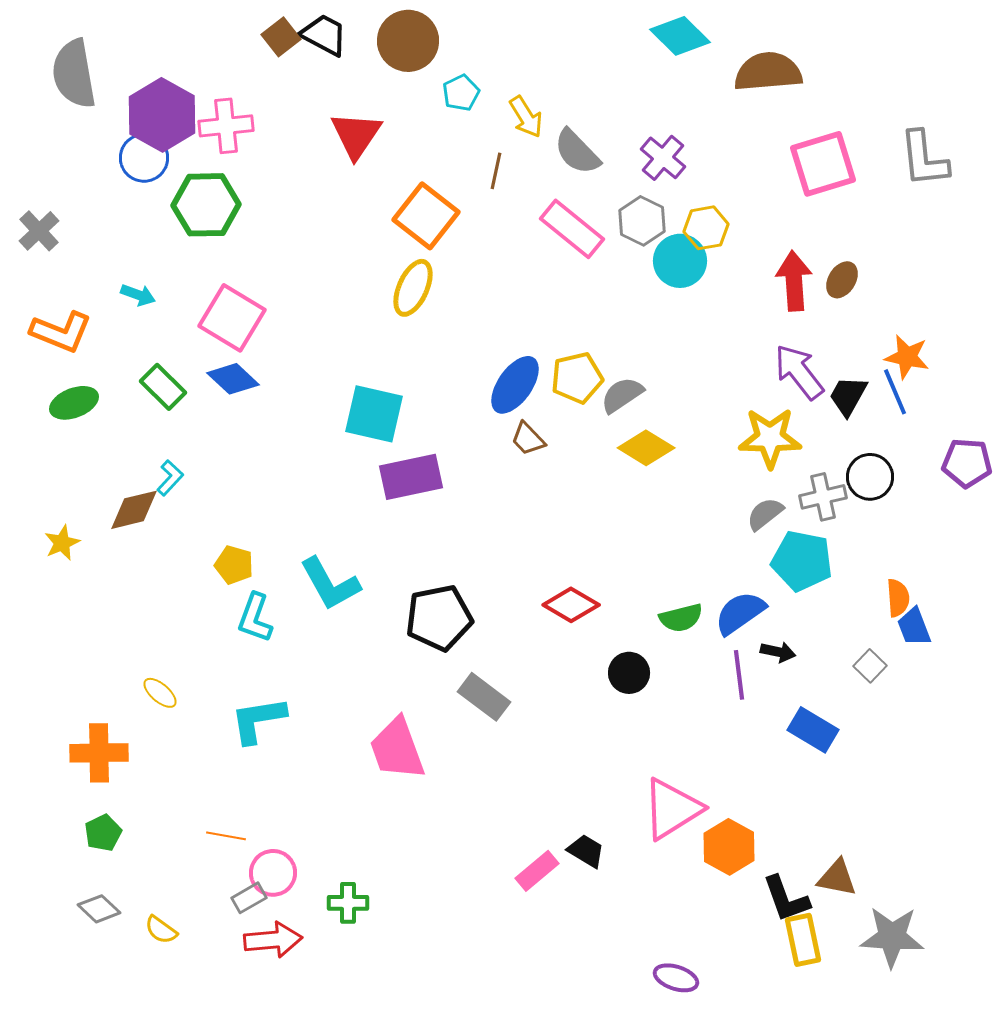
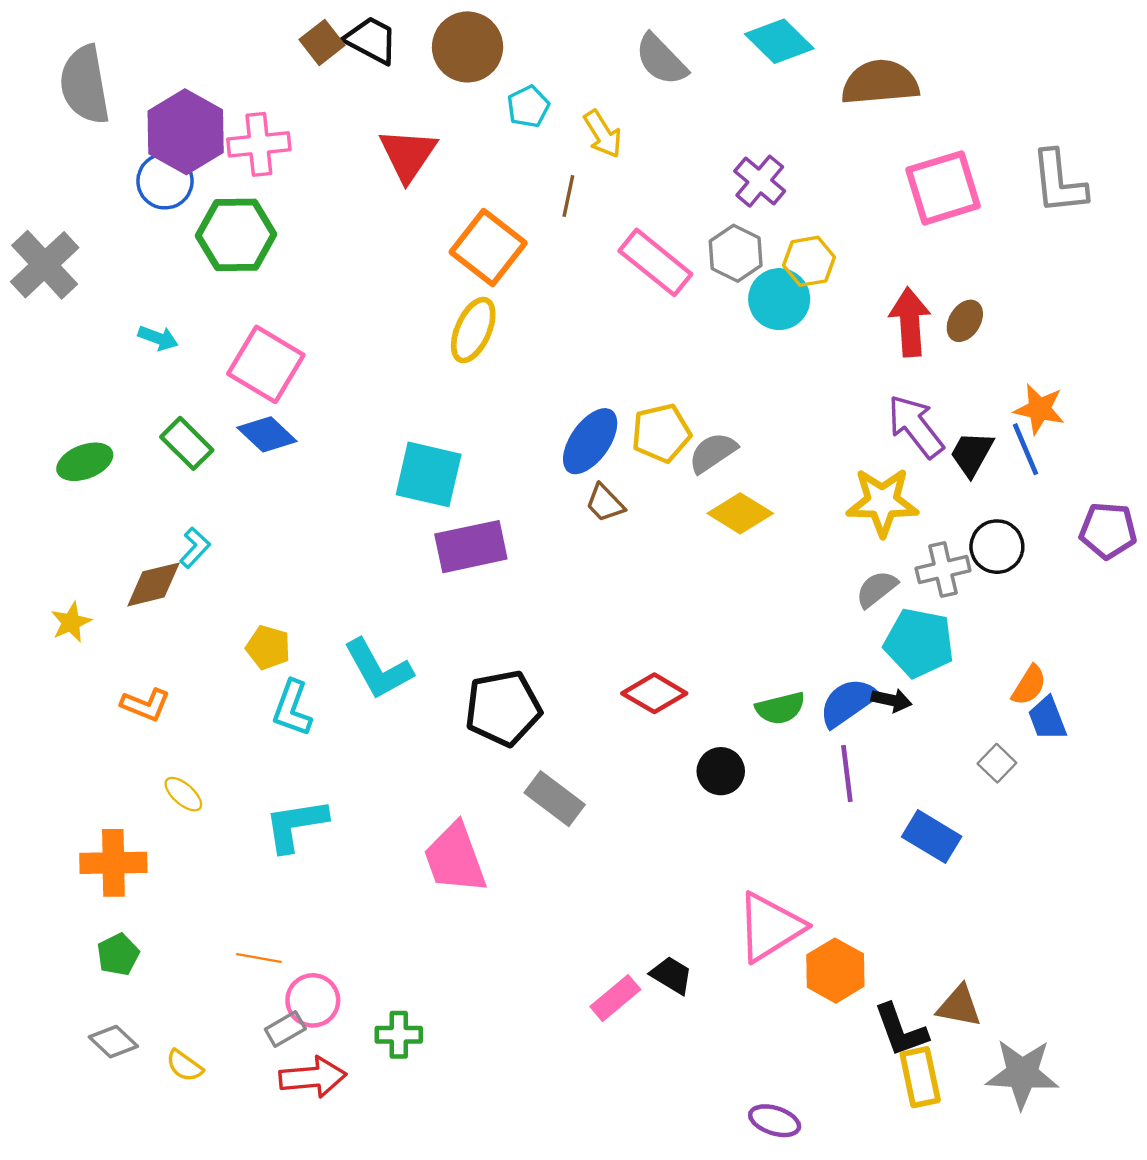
gray semicircle: (577, 152) -> (661, 60), moved
gray cross: (39, 231) -> (45, 265), size x1.5
orange L-shape: (61, 332) -> (146, 705), moved, size x0.7
orange semicircle: (898, 598) -> (1029, 685), turned 36
black arrow: (778, 652) -> (891, 700), moved

